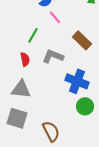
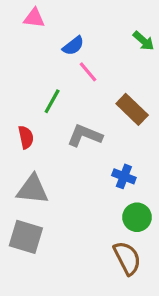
red semicircle: (25, 59) -> (26, 137), moved
blue cross: (77, 81) -> (124, 176), size x0.6
brown semicircle: (51, 131) -> (127, 258), moved

